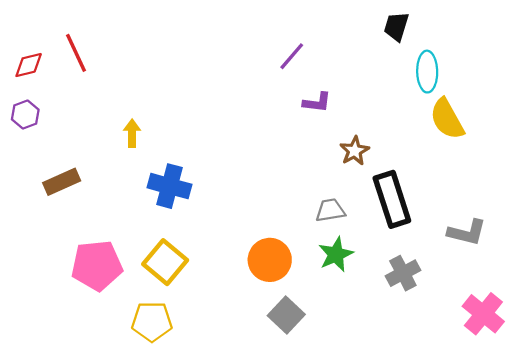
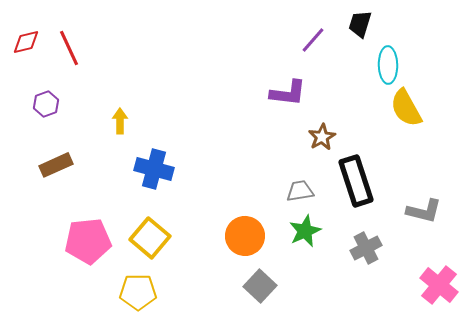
purple line: (292, 56) -> (313, 40), moved
red diamond: (29, 65) -> (26, 42), moved
purple L-shape: (317, 102) -> (288, 93), size x1.4
purple hexagon: (25, 115) -> (46, 104), moved

